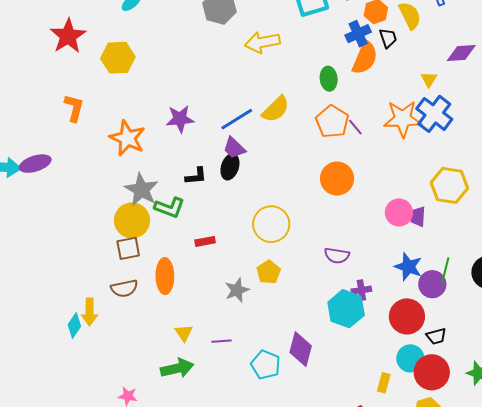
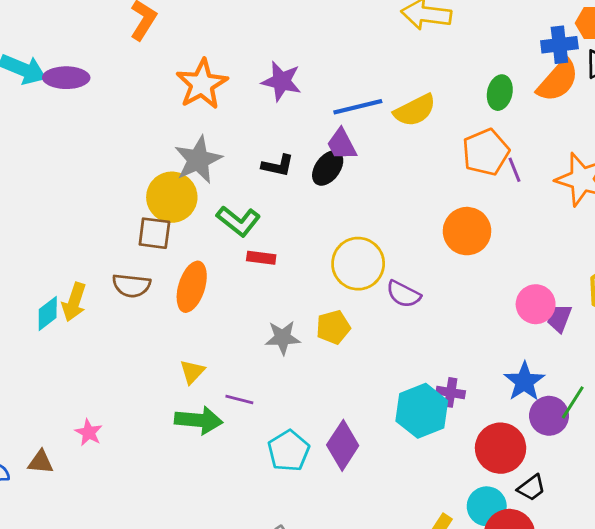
green L-shape: (169, 208) -> (238, 221), moved
purple semicircle: (337, 255) -> (403, 294), moved
black trapezoid: (436, 336) -> (531, 488), turned -40
green arrow: (177, 368) -> (199, 420), moved

